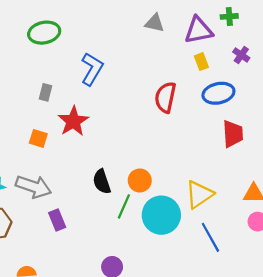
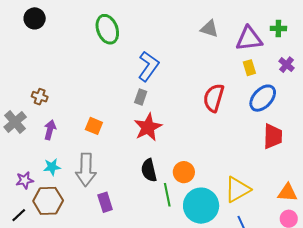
green ellipse: (44, 33) -> (107, 29), turned 76
gray rectangle: (45, 92) -> (141, 97), moved
blue ellipse: (218, 93) -> (263, 98), turned -40
red star: (73, 121) -> (148, 127), moved
gray arrow: (33, 187) -> (86, 170), turned 68
green line: (124, 206) -> (167, 195), turned -40

